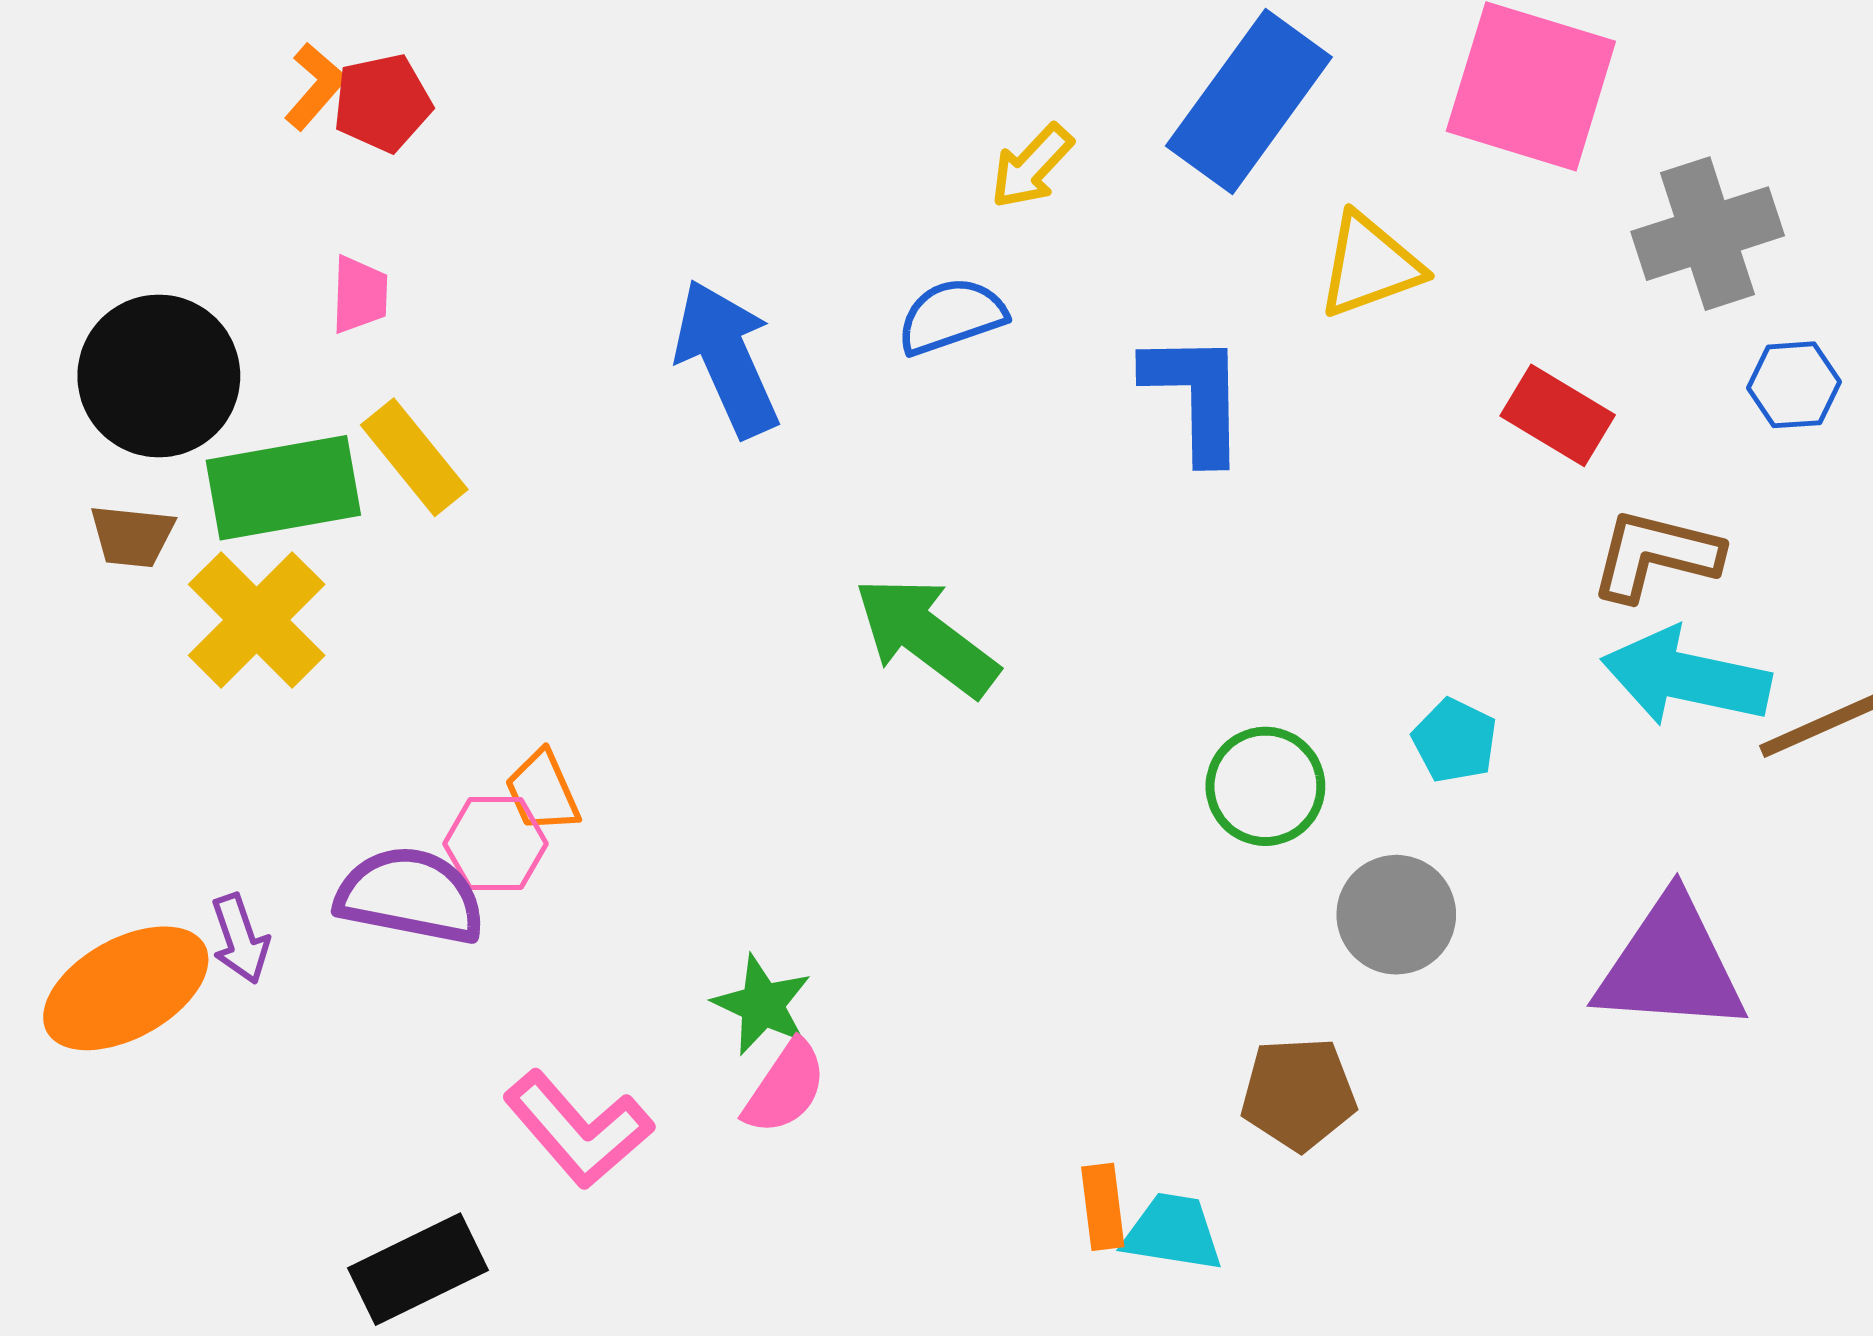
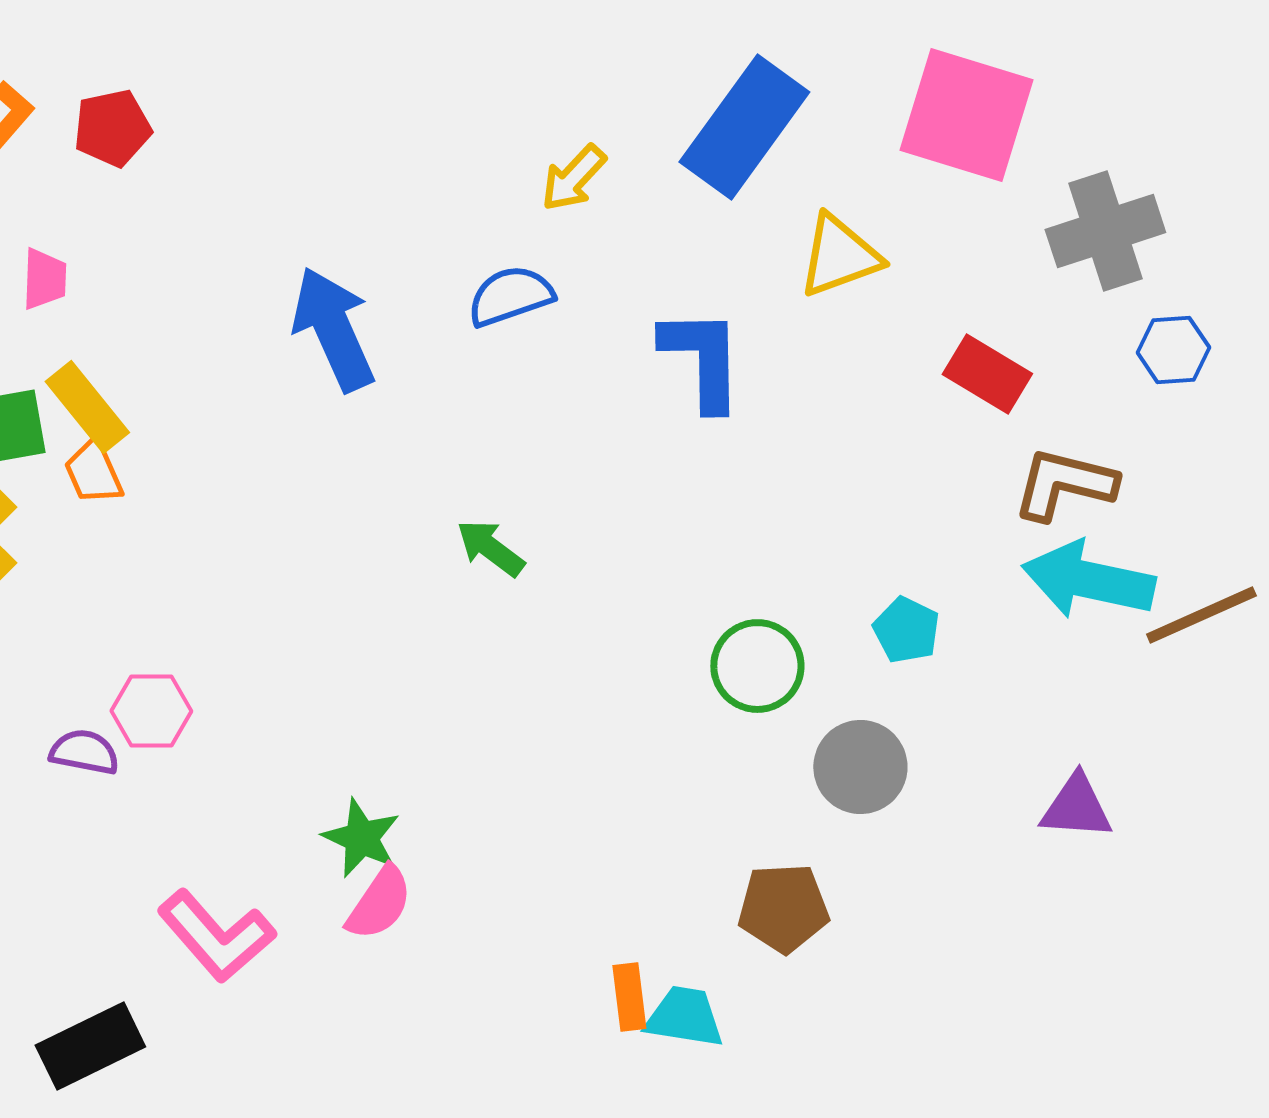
red pentagon: (382, 103) -> (112, 128), moved
green arrow: (926, 636) -> (490, 548), size x0.6
orange trapezoid: (543, 791) -> (93, 472), moved
purple semicircle: (410, 896) -> (84, 752), size x0.6
purple triangle: (1671, 965) -> (1076, 807), size x0.6

